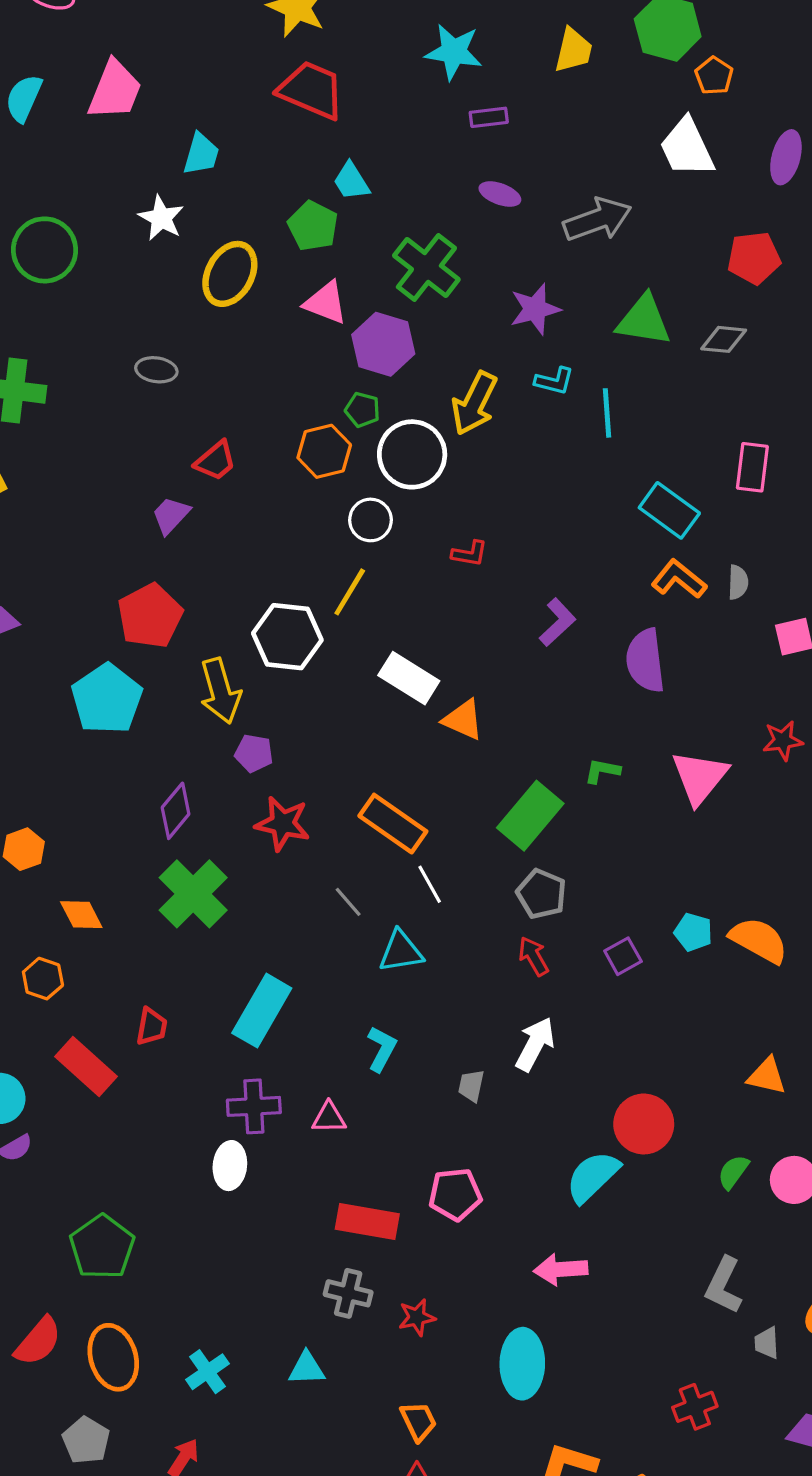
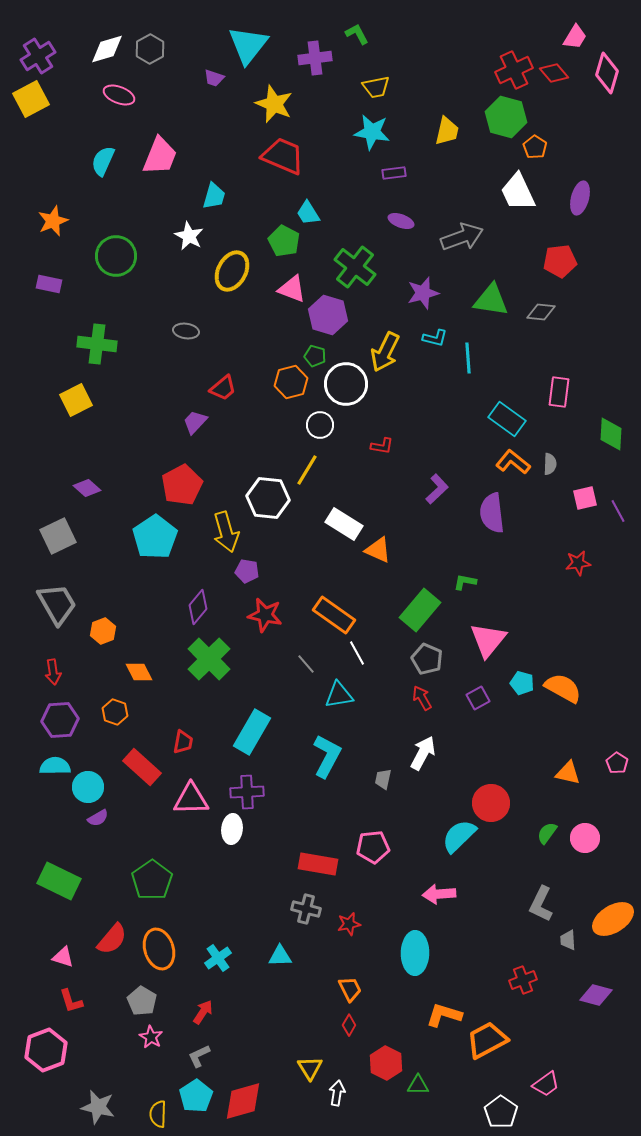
pink triangle: (700, 777) -> (488, 640), moved
cyan L-shape: (382, 1049) -> (327, 756), size x1.5
pink triangle: (329, 1118) -> (191, 799), moved, size x1.6

